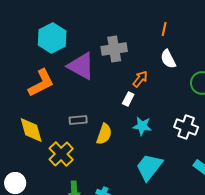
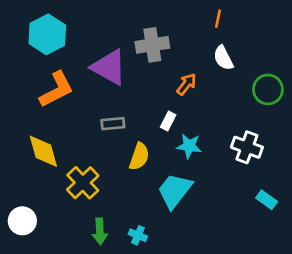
cyan hexagon: (52, 38) -> (47, 34), moved
white rectangle: (128, 99) -> (168, 121), moved
gray rectangle: (78, 120) -> (113, 124), moved
cyan trapezoid: (149, 167) -> (175, 191), moved

